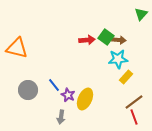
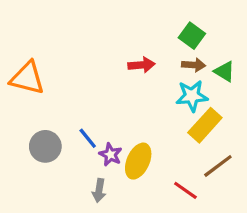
green triangle: (141, 14) -> (224, 71), moved, turned -40
green square: (106, 37) -> (192, 36), moved
yellow rectangle: (126, 77) -> (205, 125), size x1.5
red line: (134, 117) -> (185, 190), moved, turned -35

